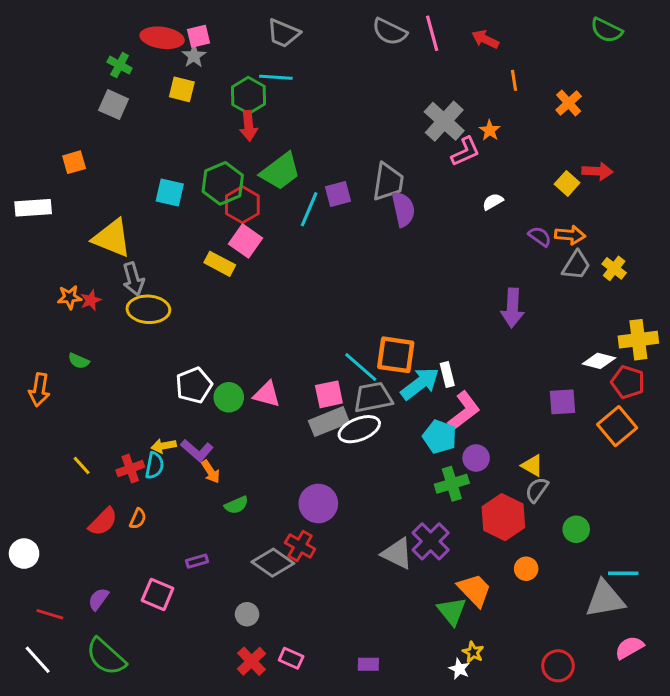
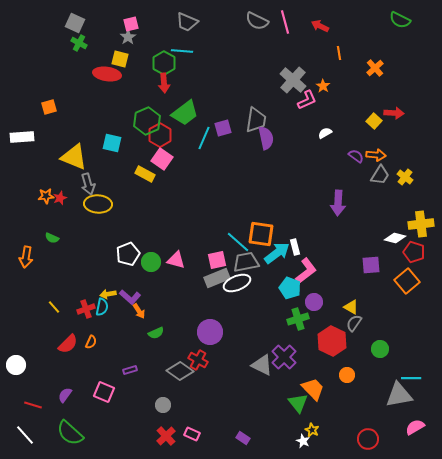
red ellipse: (162, 38) -> (107, 74), moved
gray square: (114, 105) -> (75, 23), moved
cyan square: (170, 193) -> (112, 143), moved
purple rectangle: (368, 664) -> (243, 438), turned 32

